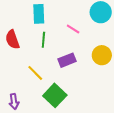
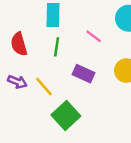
purple rectangle: (67, 60) -> (84, 74), turned 42
purple arrow: (14, 102) -> (17, 82), moved, turned -63

